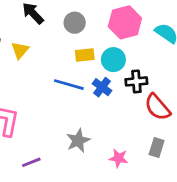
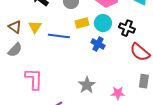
black cross: (136, 81) -> (127, 28), moved, turned 35
blue line: (69, 85) -> (59, 36), moved

